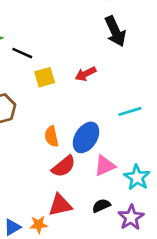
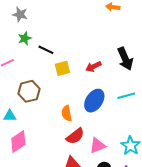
black arrow: (115, 31) -> (125, 59), moved
blue ellipse: (86, 137) -> (94, 101), moved
pink triangle: (105, 166) -> (97, 145), moved

